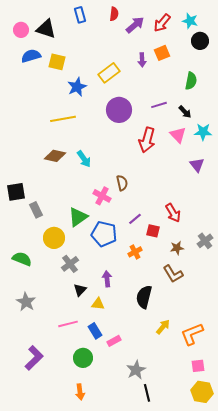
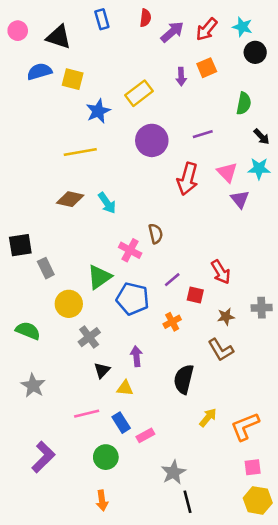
pink circle: (21, 30) -> (18, 31), moved
black arrow: (185, 112) -> (262, 137), moved
purple triangle: (197, 165) -> (240, 199), moved
gray cross: (205, 241) -> (262, 308), turned 35

